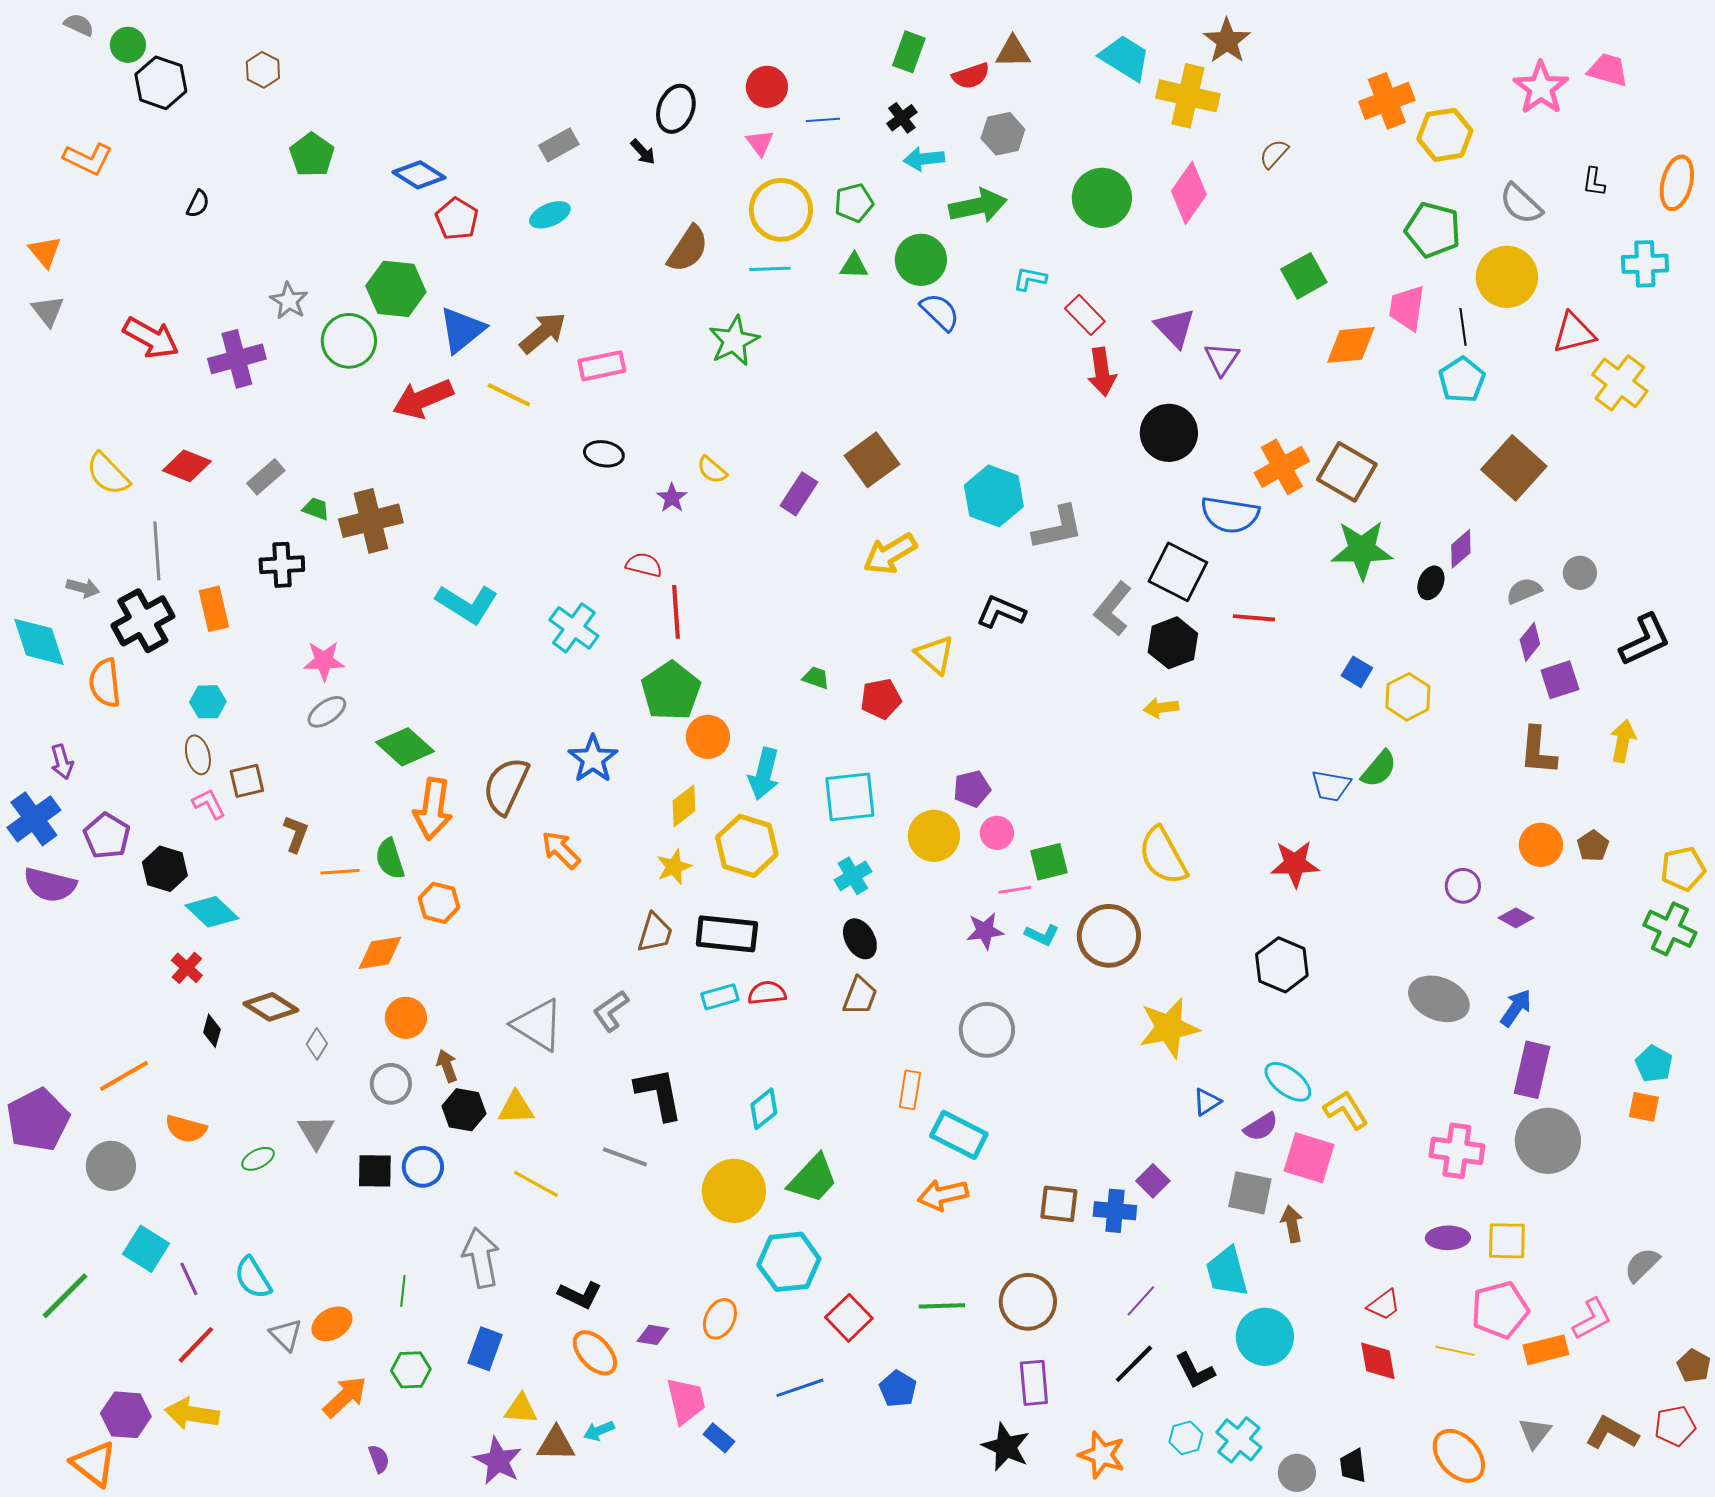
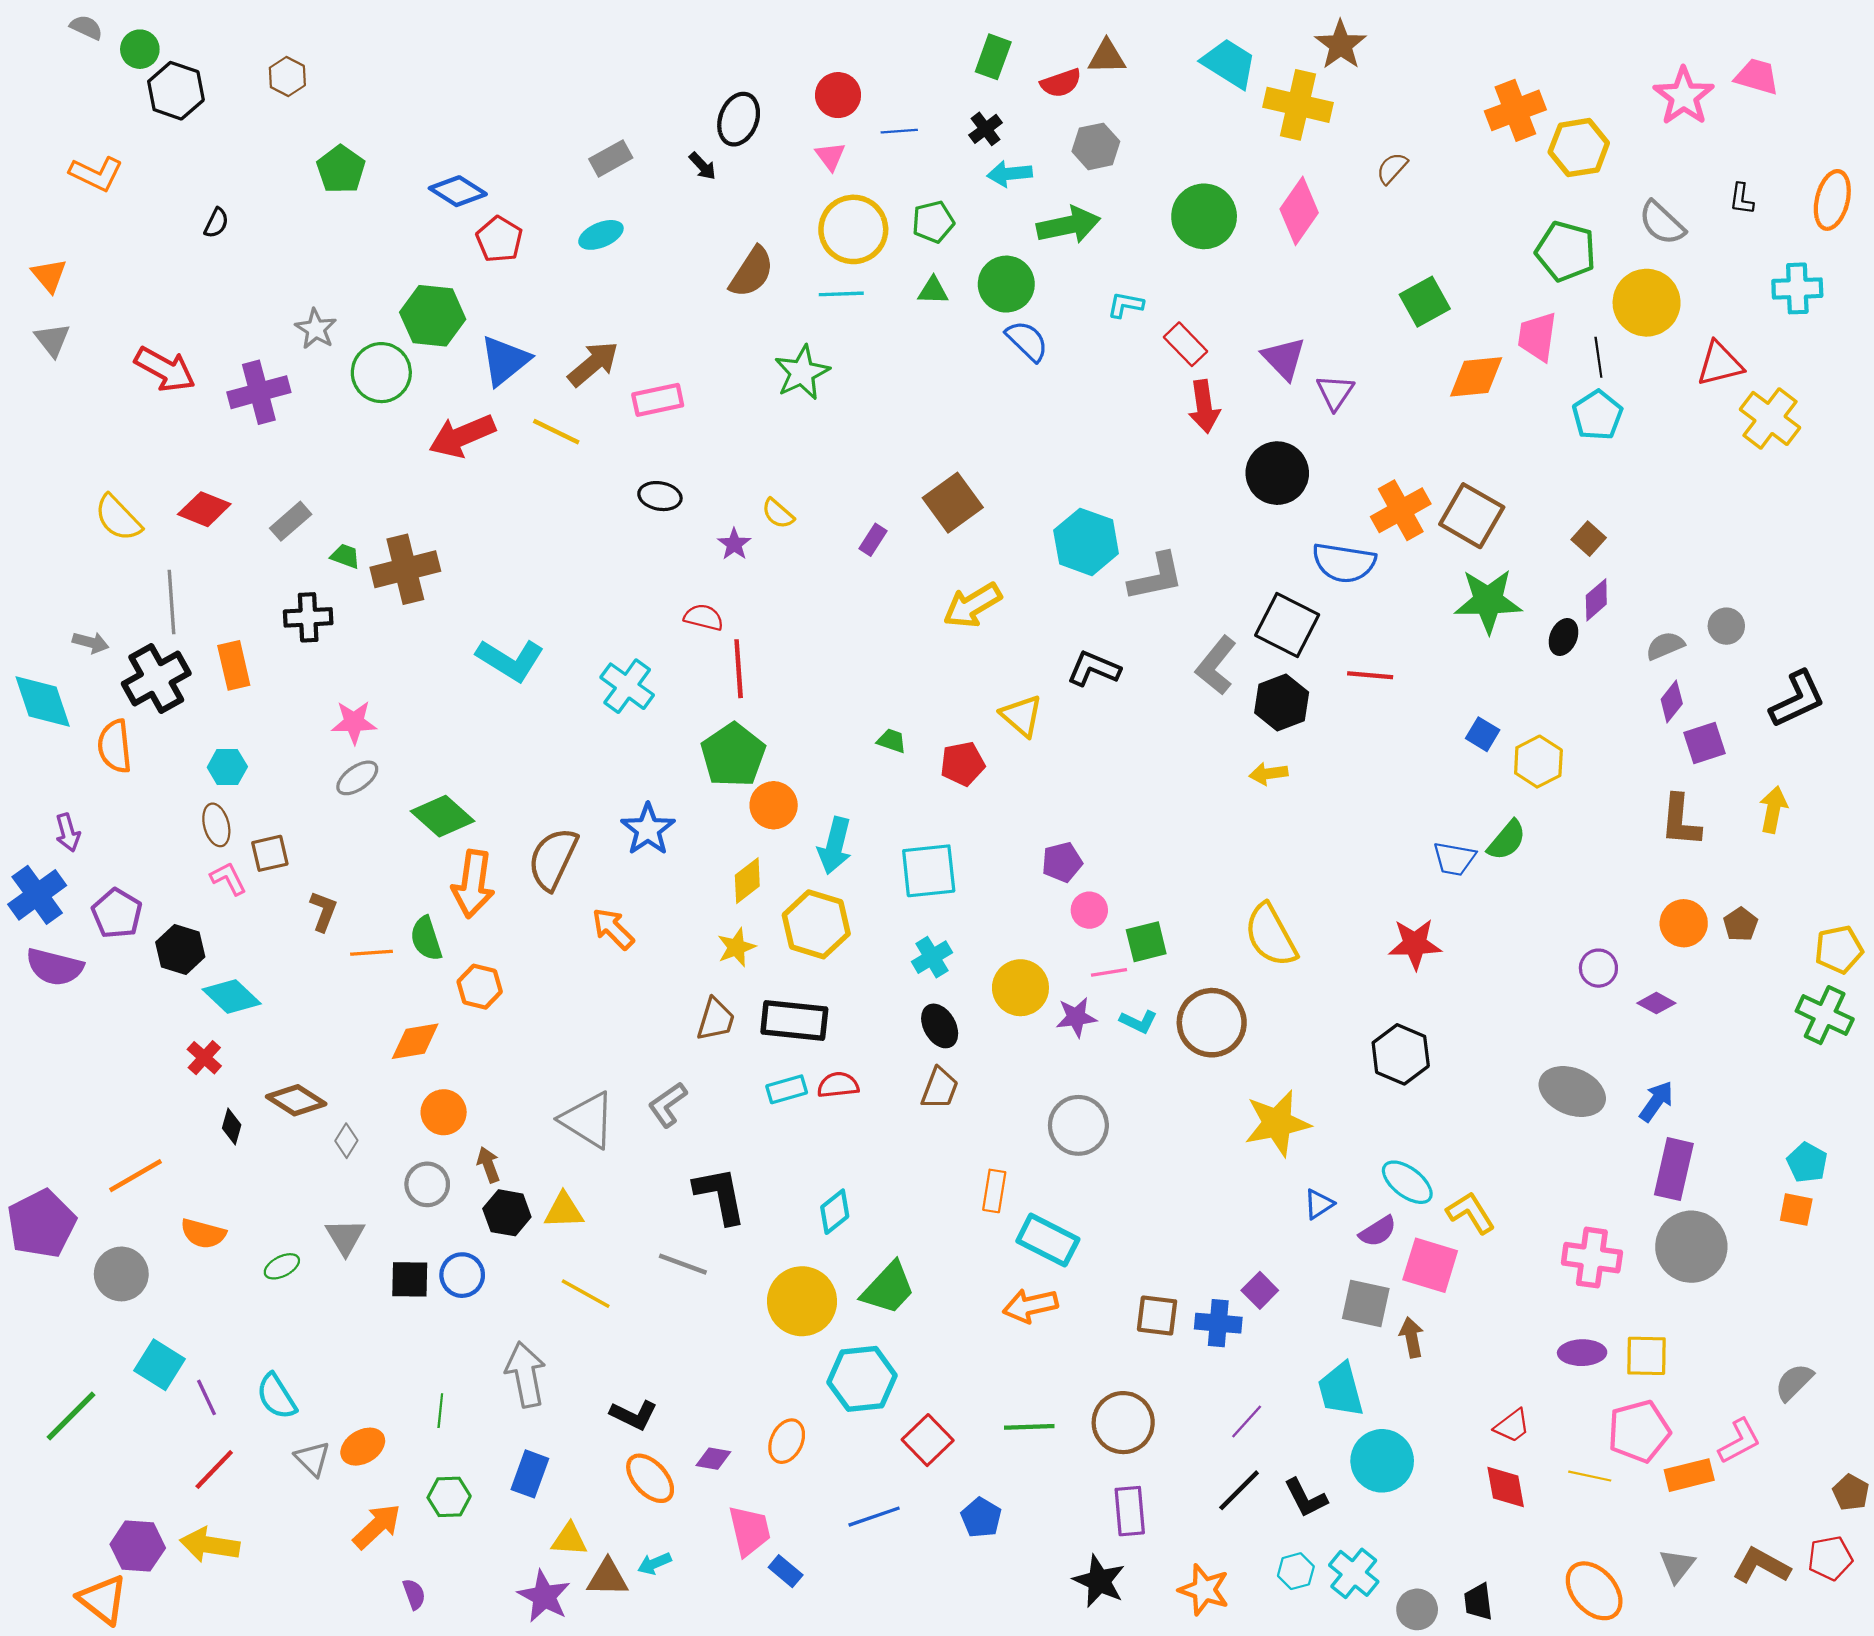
brown square: (1514, 468) -> (1589, 539), moved, size x0.5
purple rectangle: (799, 494) -> (873, 540), size x0.7
yellow circle: (934, 836) -> (1020, 988), moved

